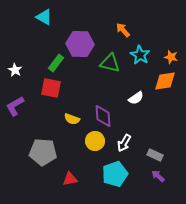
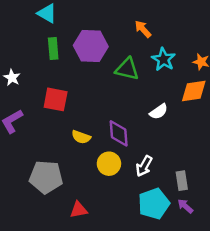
green rectangle: (56, 63) -> (53, 48), moved, turned -42
gray rectangle: (155, 155) -> (182, 181), turned 56
cyan pentagon: (115, 174) -> (154, 204), moved

